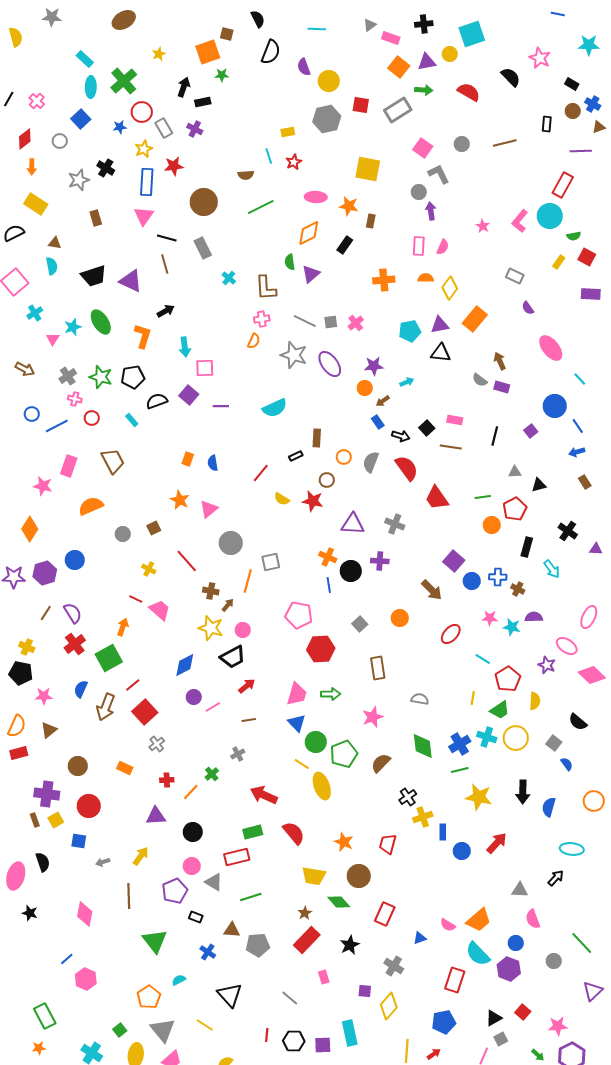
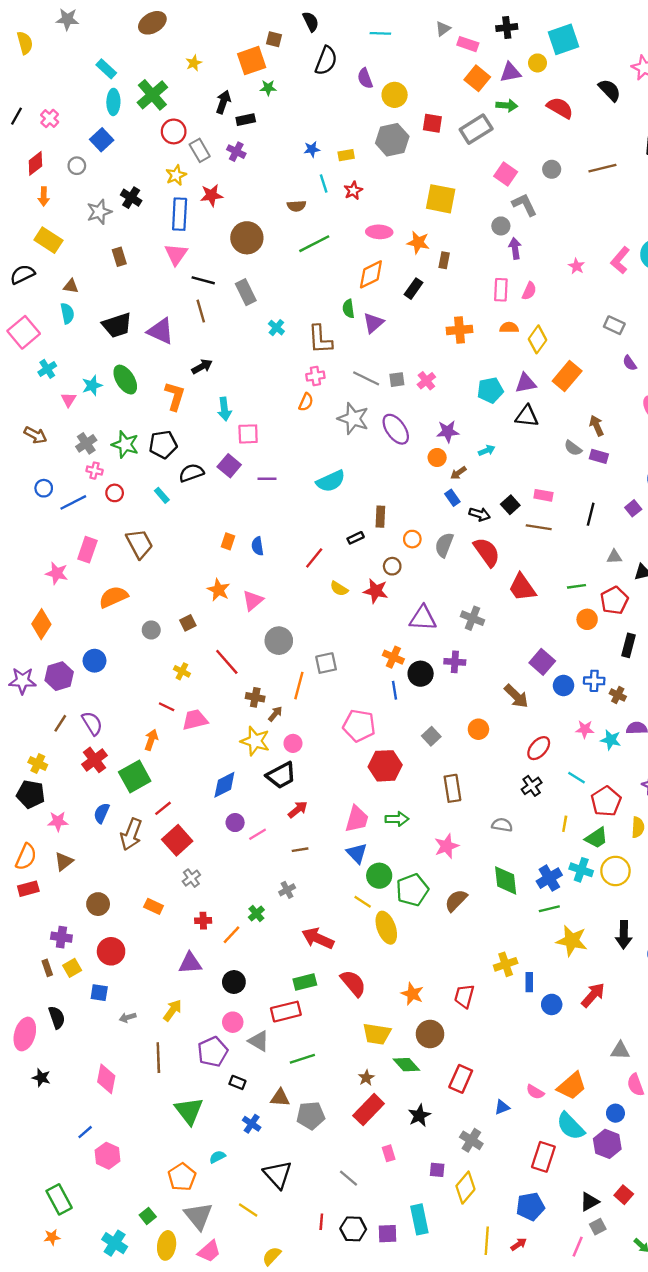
blue star: (120, 127) -> (312, 149), moved
pink trapezoid: (160, 610) -> (195, 720), turned -55
purple cross: (47, 794) -> (61, 937), size x0.7
black cross: (408, 797) -> (532, 786), moved

